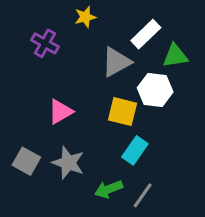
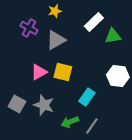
gray triangle: (116, 62) -> (56, 40), moved
white hexagon: (155, 90) -> (118, 76), moved
yellow square: (123, 112) -> (63, 72), moved

